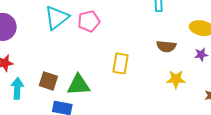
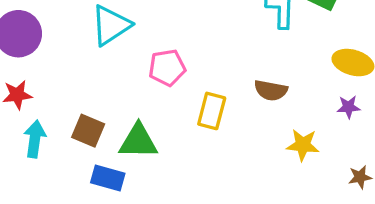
pink pentagon: (89, 21) -> (167, 68), moved
brown semicircle: (166, 46) -> (271, 90), moved

